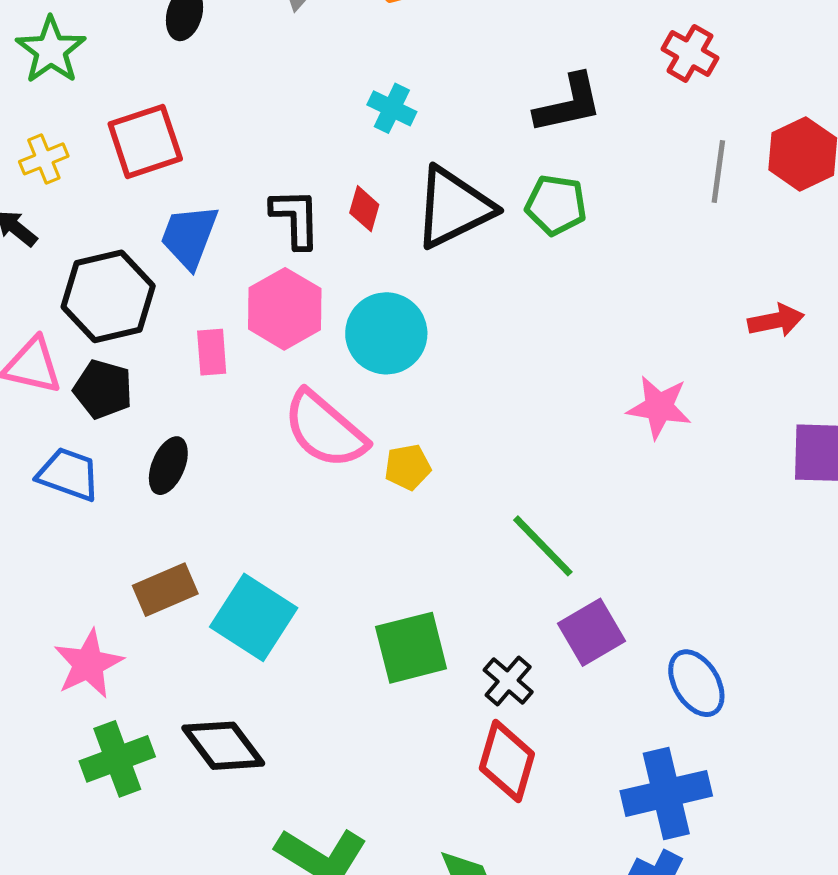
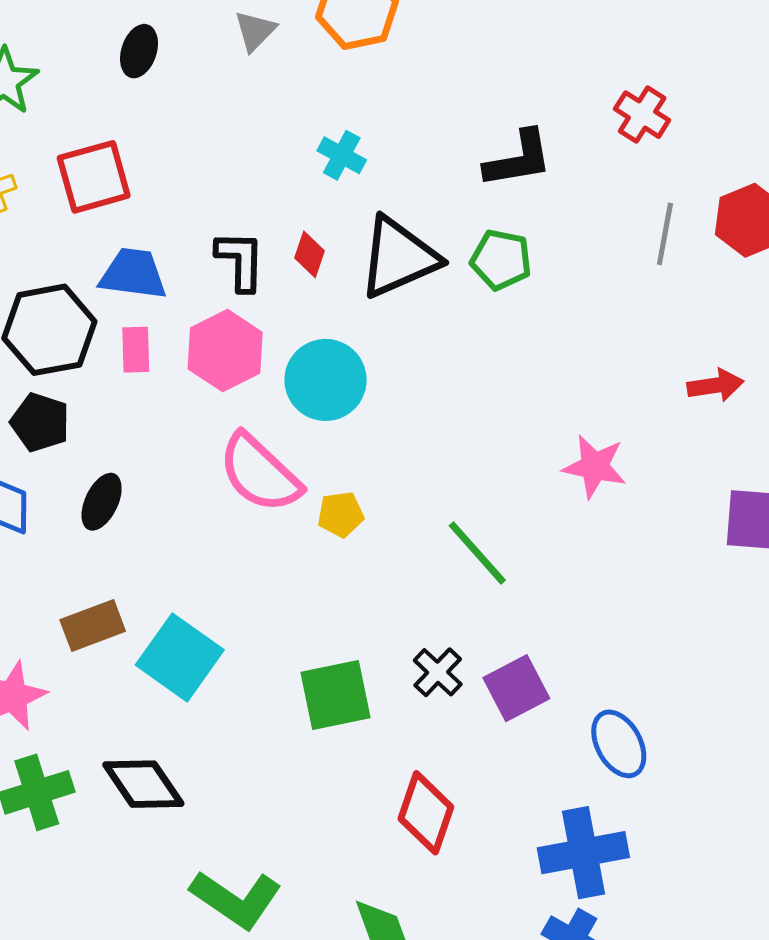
blue trapezoid: (189, 236) -> (133, 274), turned 74
pink rectangle: (212, 352) -> (136, 350), moved
green line: (543, 546) -> (477, 553), moved
black cross: (508, 681) -> (438, 672), moved

